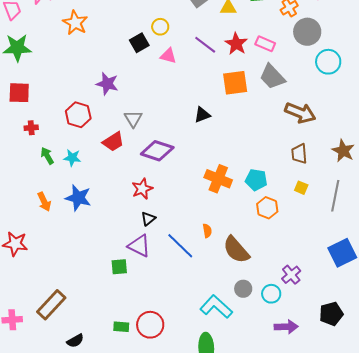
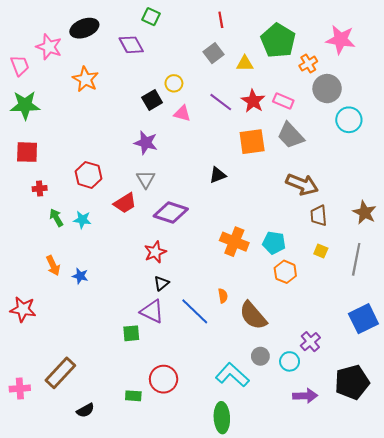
purple star: (107, 84) -> (146, 143), moved
brown arrow: (300, 113) -> (302, 184), moved
blue star: (78, 198) -> (80, 276), moved, size x0.6
black pentagon: (331, 314) -> (352, 382), size x1.4
red circle: (150, 325) -> (164, 379), moved

